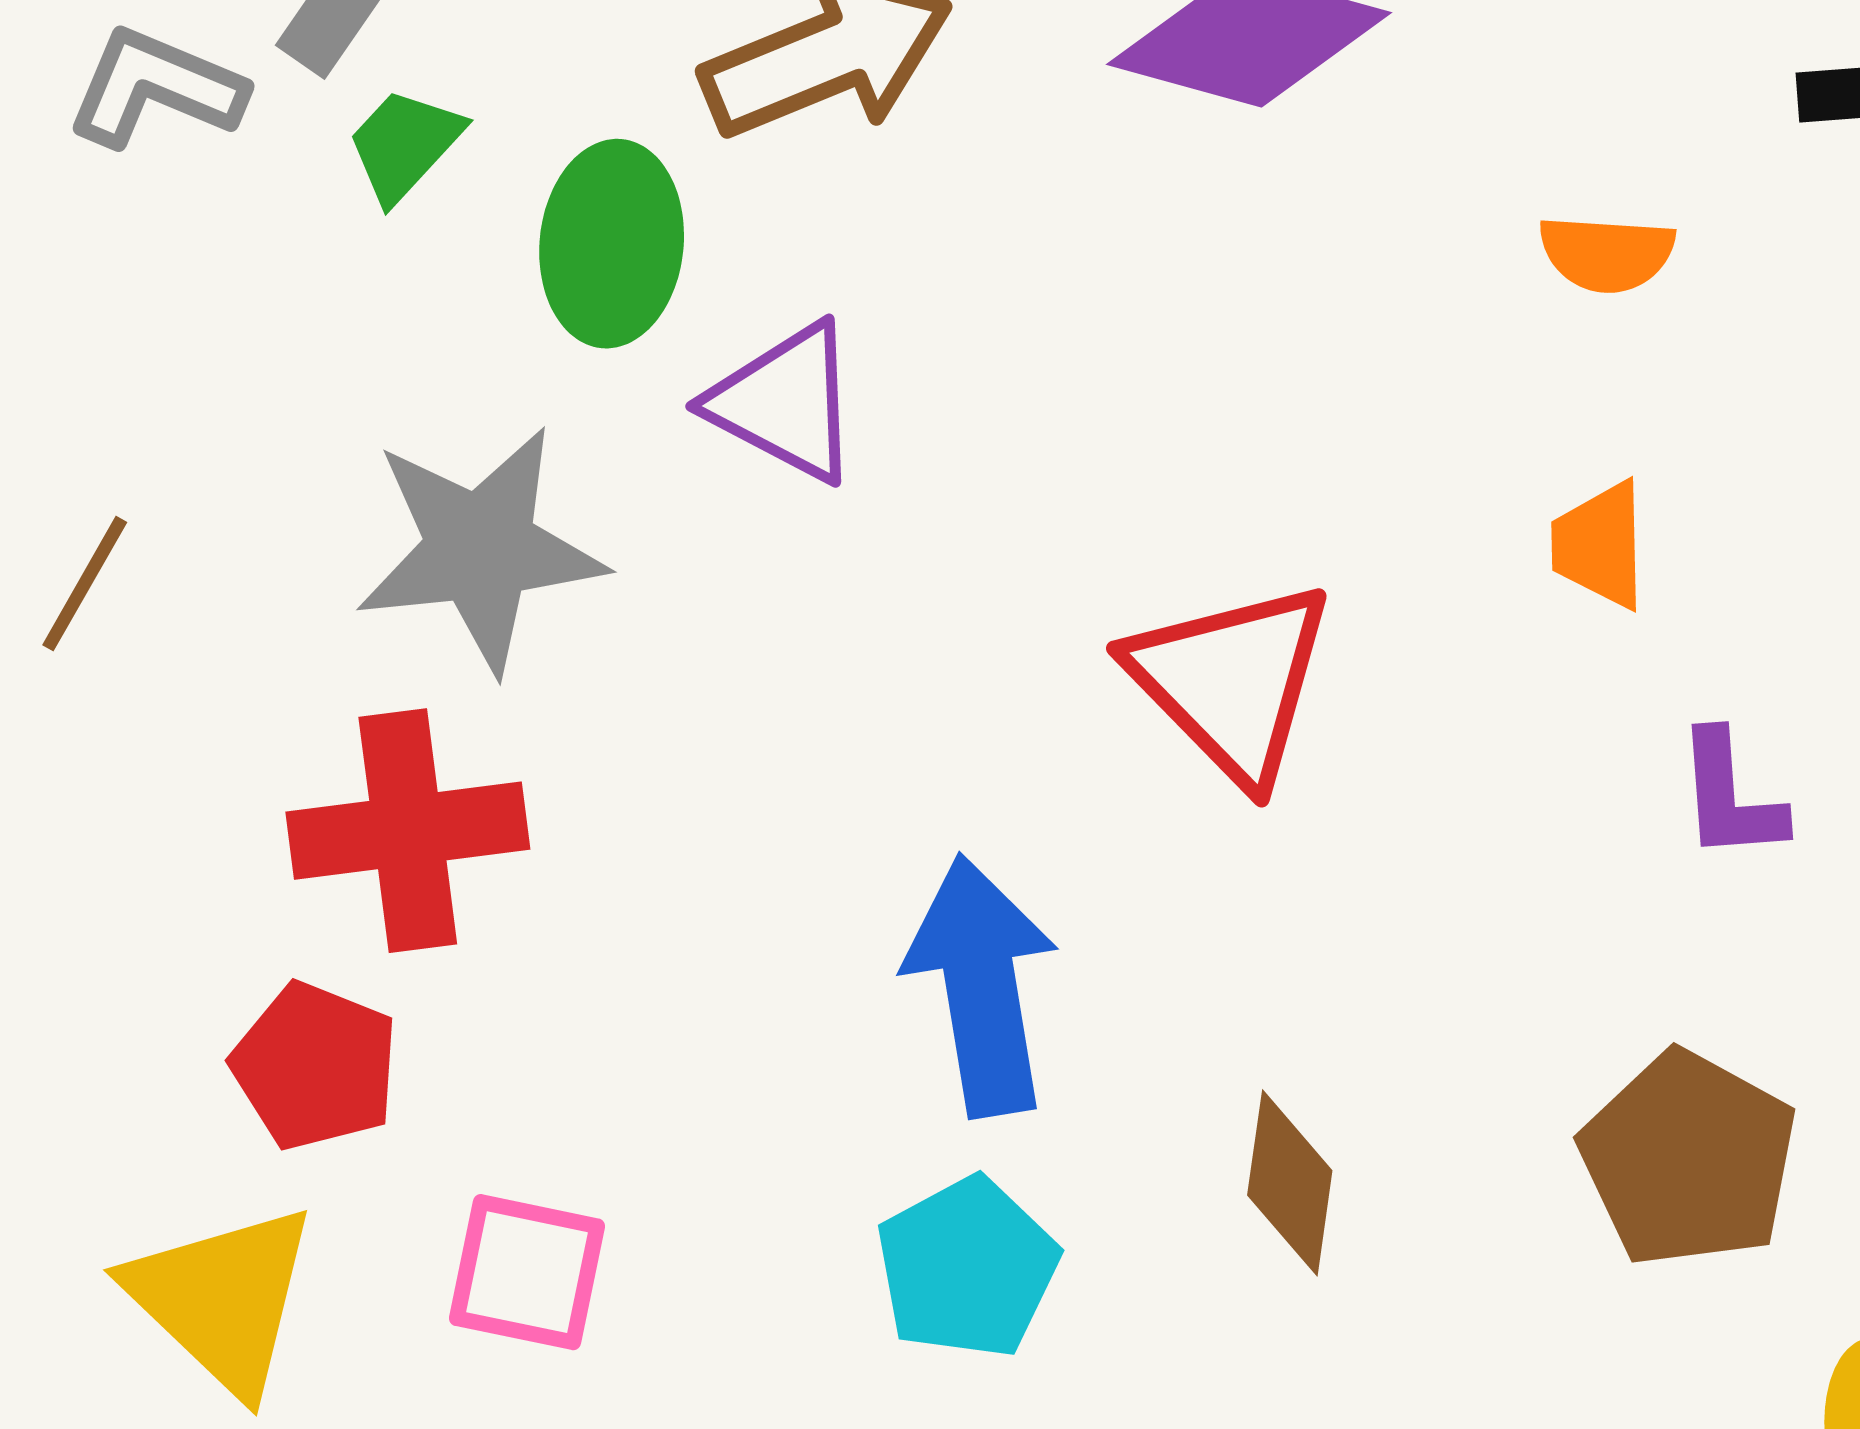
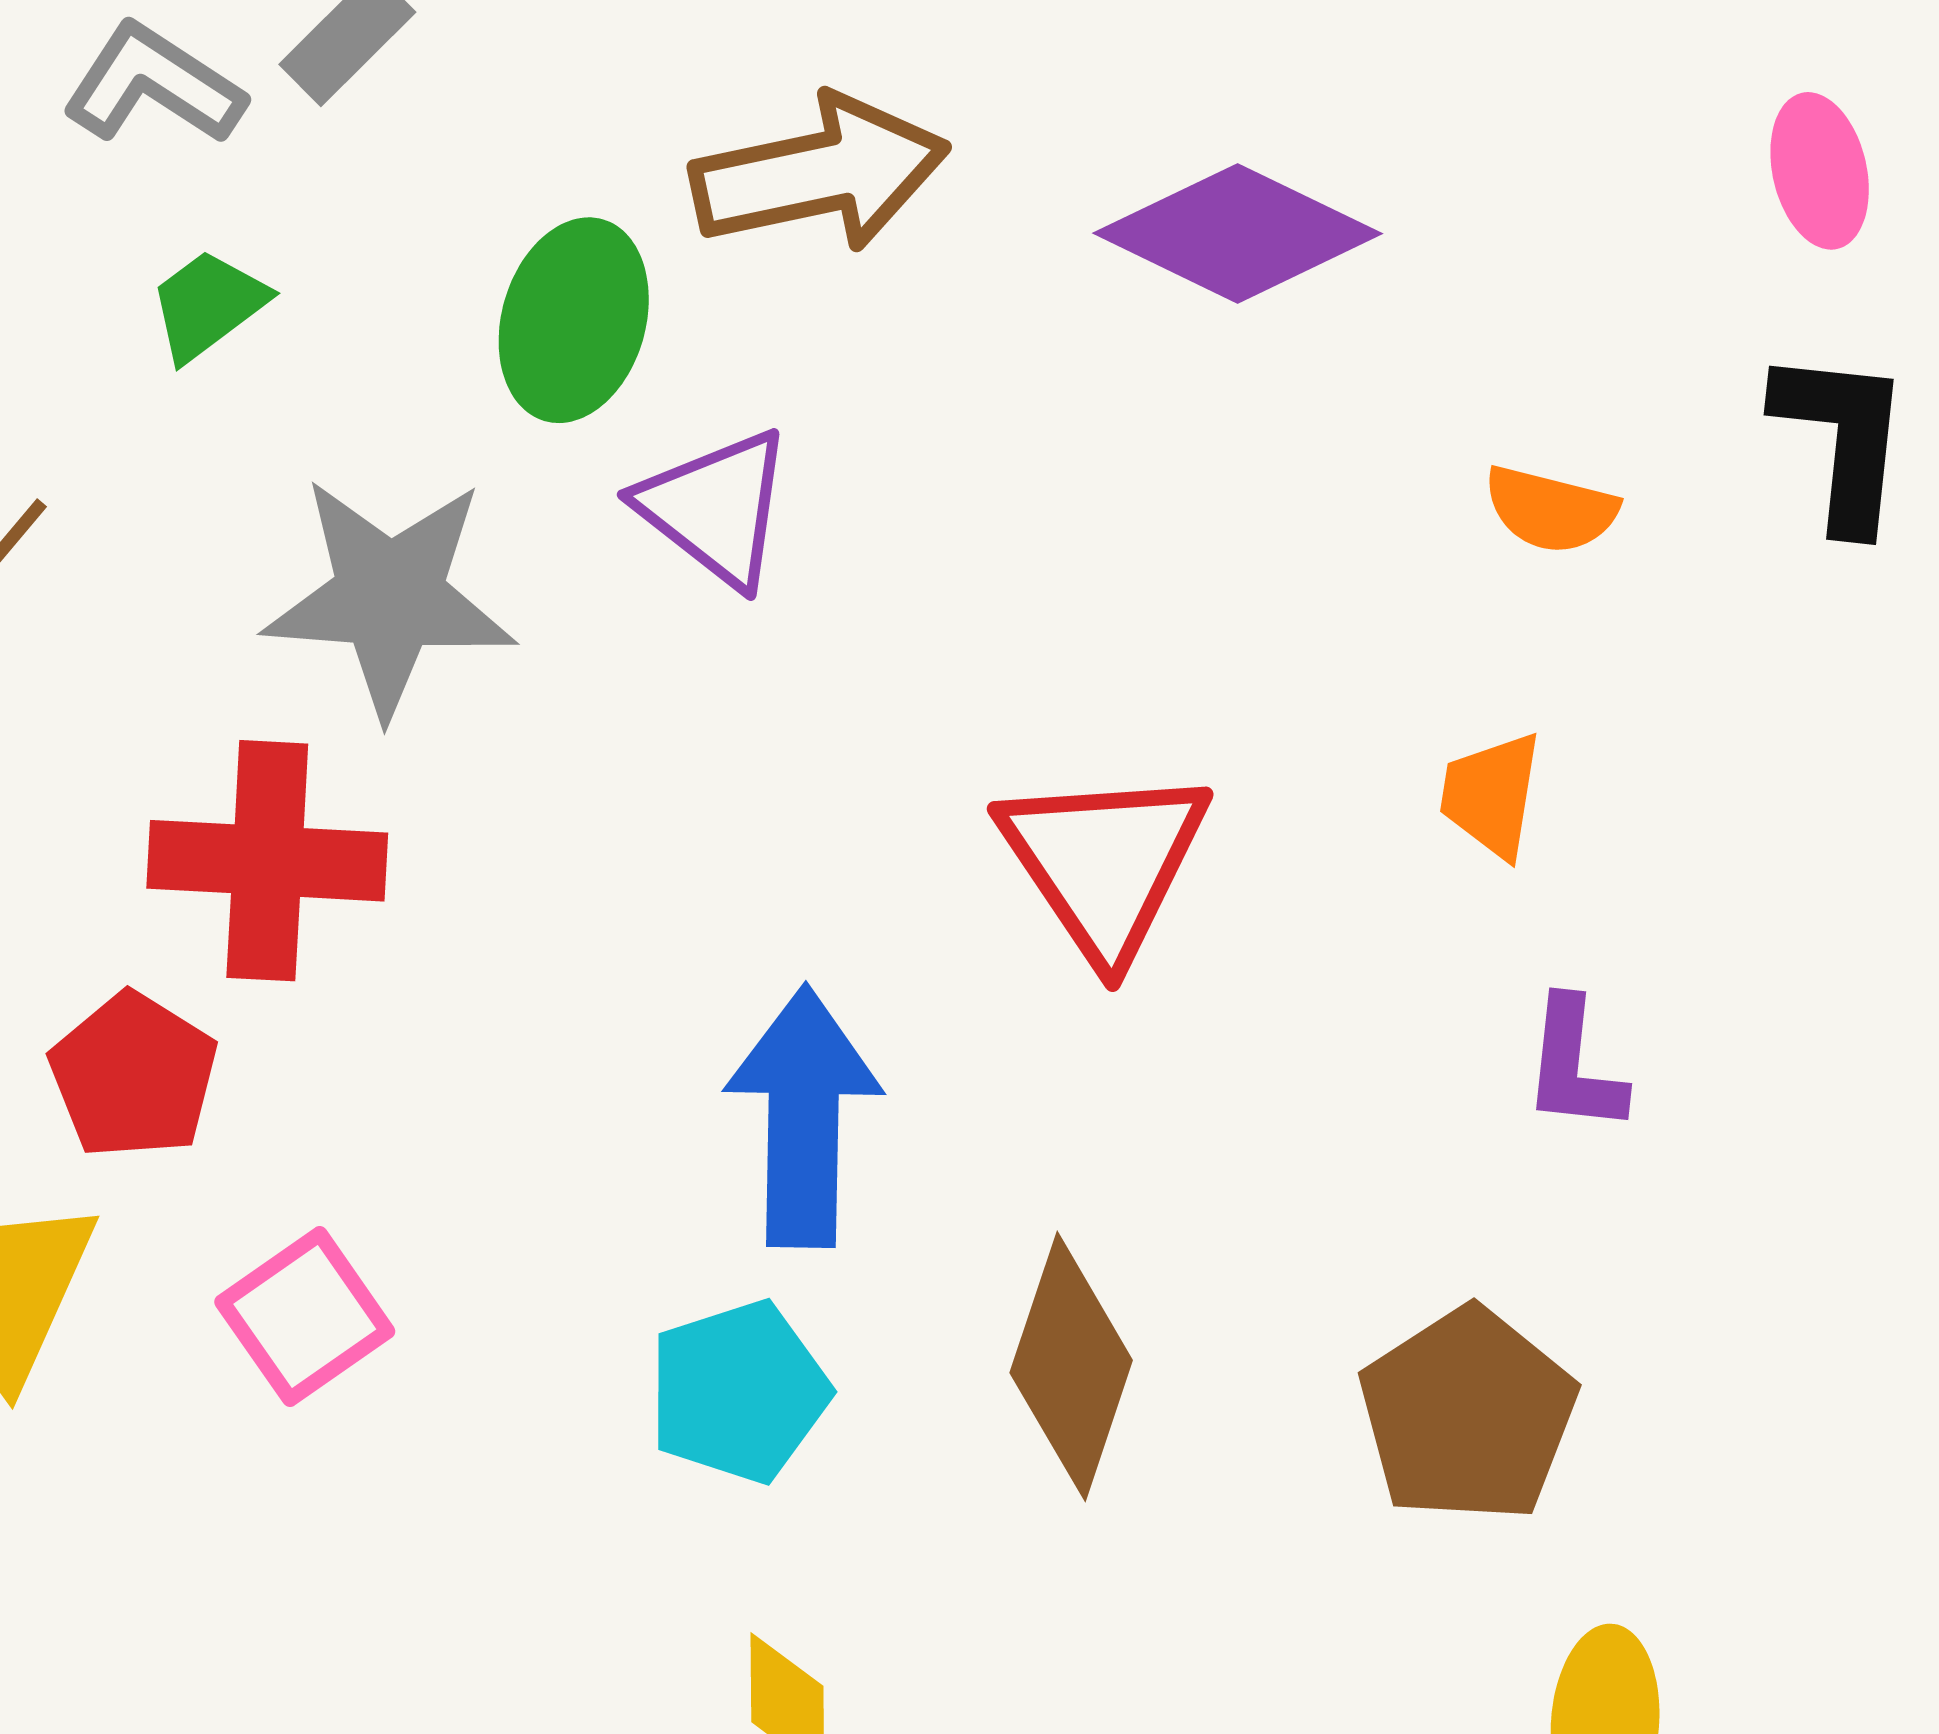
green trapezoid: (405, 145) -> (208, 305), moved
brown diamond: (1290, 1183) -> (1071, 1366), size x1.4
pink square: (527, 1272) -> (305, 1317), turned 33

